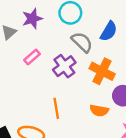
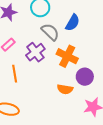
orange line: (56, 108) -> (15, 74), moved

